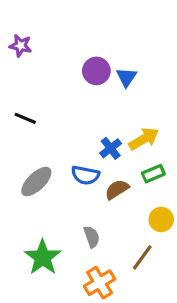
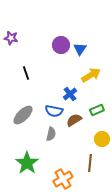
purple star: (21, 46) -> (11, 38), moved
black line: (25, 118) -> (26, 73), moved, turned 48
yellow arrow: (144, 139) -> (91, 75), moved
gray semicircle: (92, 237) -> (51, 134), moved, turned 32
brown line: (142, 257) -> (90, 163), turned -30

